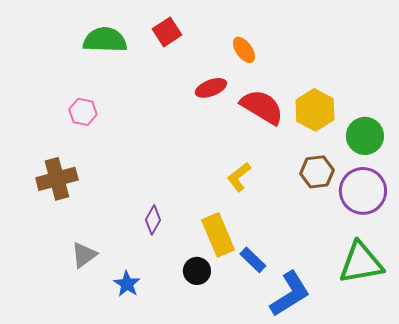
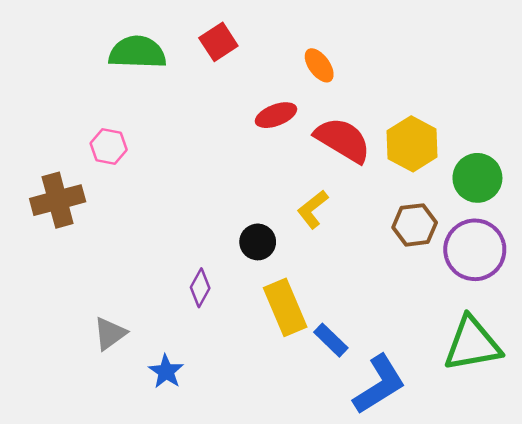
yellow L-shape: (239, 177) -> (313, 209), moved
brown cross: (57, 179) -> (58, 200), moved
black circle: (197, 271) -> (258, 242), moved

